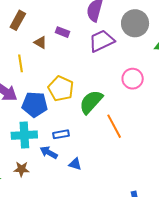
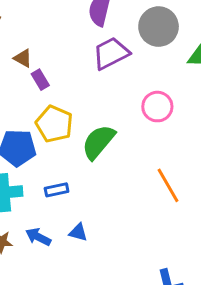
purple rectangle: (62, 32) -> (40, 80), moved, turned 40
orange line: (114, 126) -> (168, 185), moved
blue arrow: (49, 152) -> (38, 237), moved

